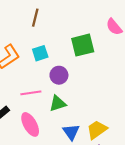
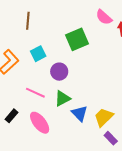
pink line: (31, 93) -> (35, 93), turned 42
blue triangle: (71, 132) -> (80, 113), moved

